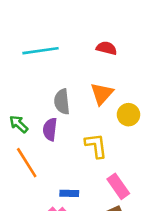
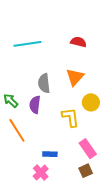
yellow circle: (128, 115) -> (91, 102), moved

